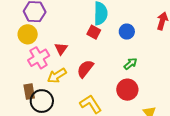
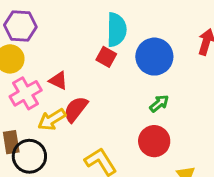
blue circle: (127, 32) -> (154, 57), size x1.6
red triangle: (61, 49) -> (58, 81), turned -40
red semicircle: (85, 69) -> (76, 109), moved

